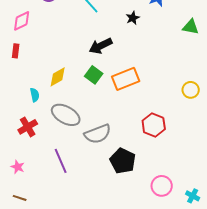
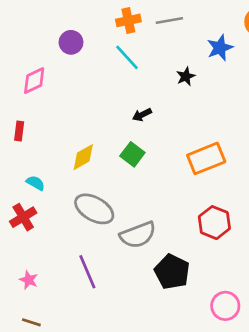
black arrow: (101, 46) -> (142, 115), size x0.6
red rectangle: (16, 51) -> (19, 131), moved
orange rectangle: (126, 79) -> (206, 158), moved
cyan semicircle: (35, 95) -> (35, 183), moved, turned -48
red cross: (28, 127) -> (23, 217), moved

